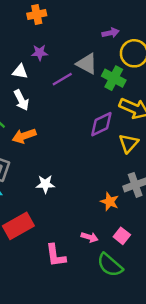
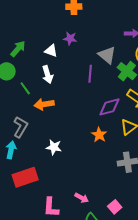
purple line: (62, 79) -> (90, 74), moved, turned -66
orange star: (110, 202) -> (99, 135), moved
pink square: (122, 236) -> (115, 207), moved

